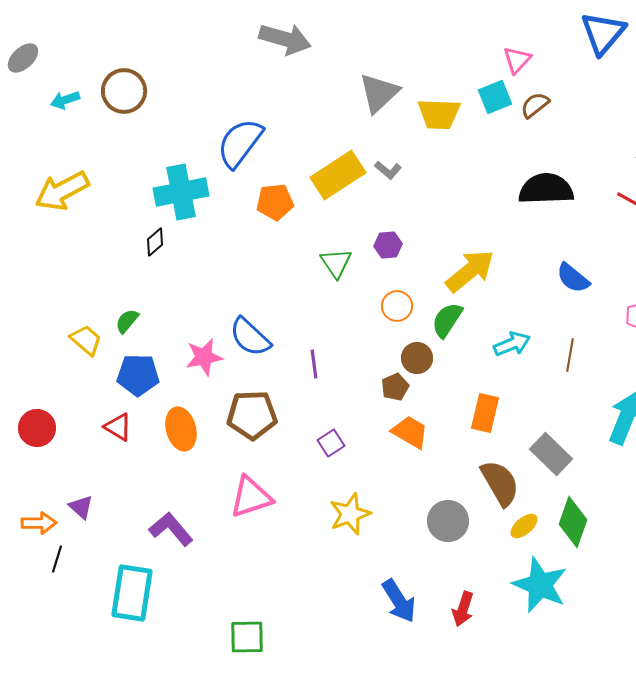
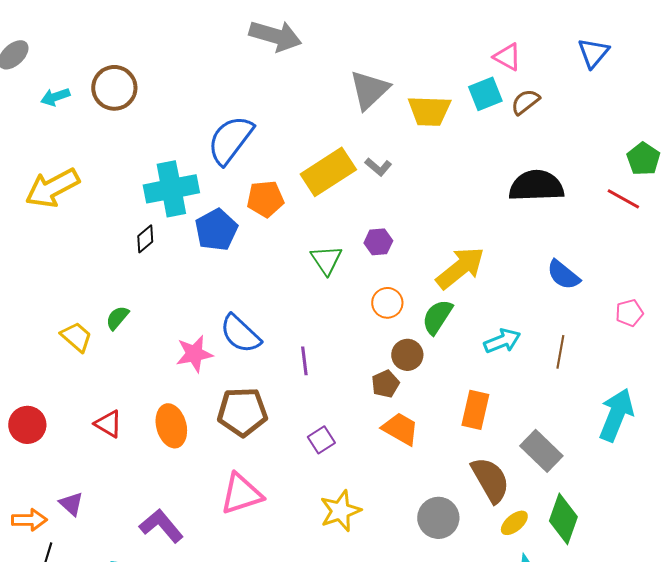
blue triangle: (603, 33) -> (593, 53), moved, size x0.7
pink triangle: (517, 60) -> (507, 57), turned -44
blue pentagon: (138, 375) -> (216, 230), moved, turned -30

